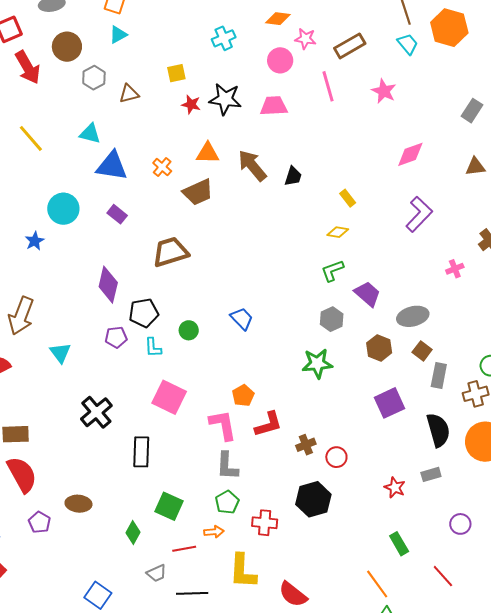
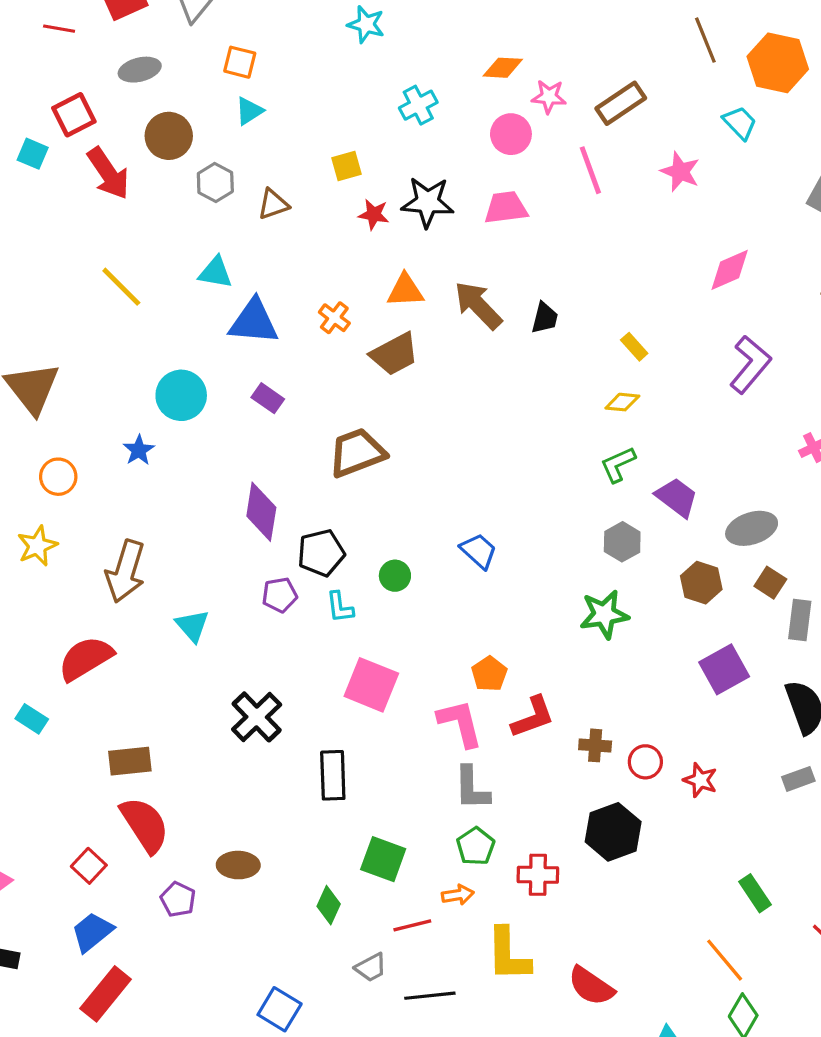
cyan trapezoid: (408, 44) -> (740, 123), moved
brown cross: (306, 445) -> (595, 745), turned 30
red star: (395, 488) -> (700, 780), moved

